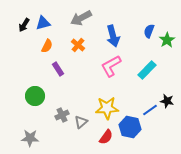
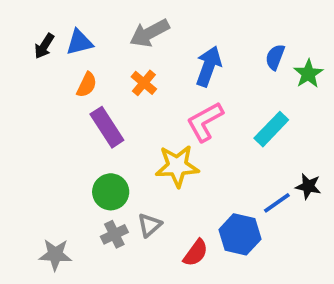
blue arrow: (113, 36) -> (209, 66), turned -145
purple rectangle: (58, 69) -> (107, 127), size x1.5
green circle: (35, 96) -> (111, 192), moved
yellow star: (107, 108) -> (177, 166), moved
gray cross: (62, 115) -> (114, 234), moved

